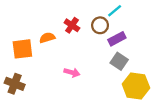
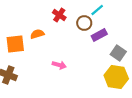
red cross: (72, 25) -> (59, 15), moved
gray square: (119, 61) -> (118, 53), moved

